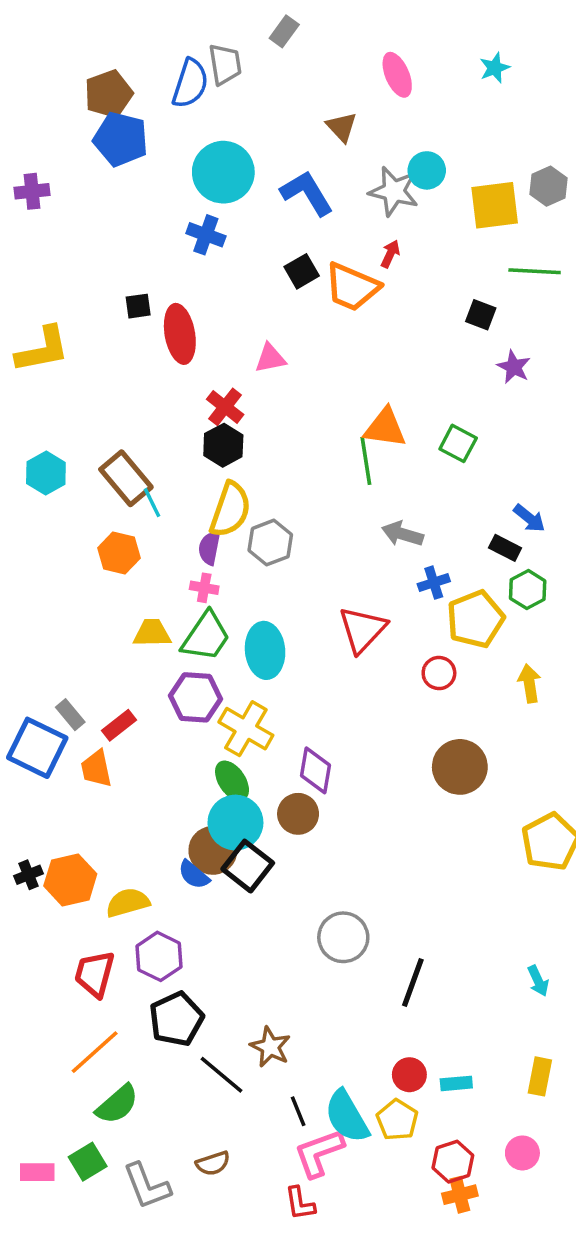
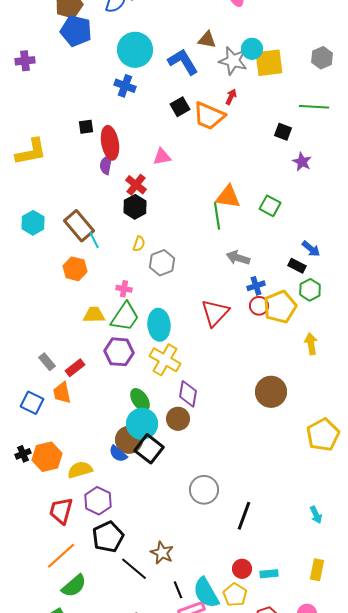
brown triangle: (342, 127) -> (207, 40), moved, turned -36
yellow square: (495, 205) -> (269, 63), moved
yellow semicircle: (230, 510) -> (139, 244), size x0.5
purple semicircle: (209, 548) -> (106, 165), moved
red circle: (439, 673) -> (259, 306), moved
yellow cross: (246, 729) -> (165, 360), moved
blue square: (37, 748) -> (32, 403), moved, size x0.7

